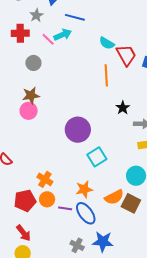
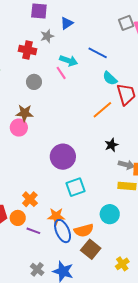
blue line: (75, 17) -> (98, 53), moved
cyan arrow: (63, 35) -> (69, 61), turned 30
pink line: (48, 39) -> (61, 73), moved
orange line: (106, 75) -> (102, 110), turned 40
orange cross: (45, 179) -> (30, 199), moved
brown square: (131, 203) -> (91, 249), moved
blue ellipse: (86, 213) -> (63, 231), moved

